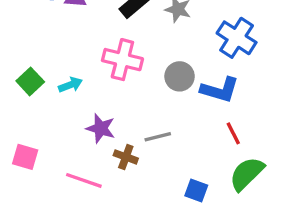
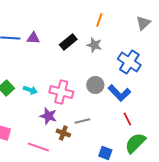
pink cross: (122, 60) -> (61, 92), moved
cyan arrow: (70, 85) -> (30, 90), turned 40
blue L-shape: (220, 90) -> (119, 93), turned 30

